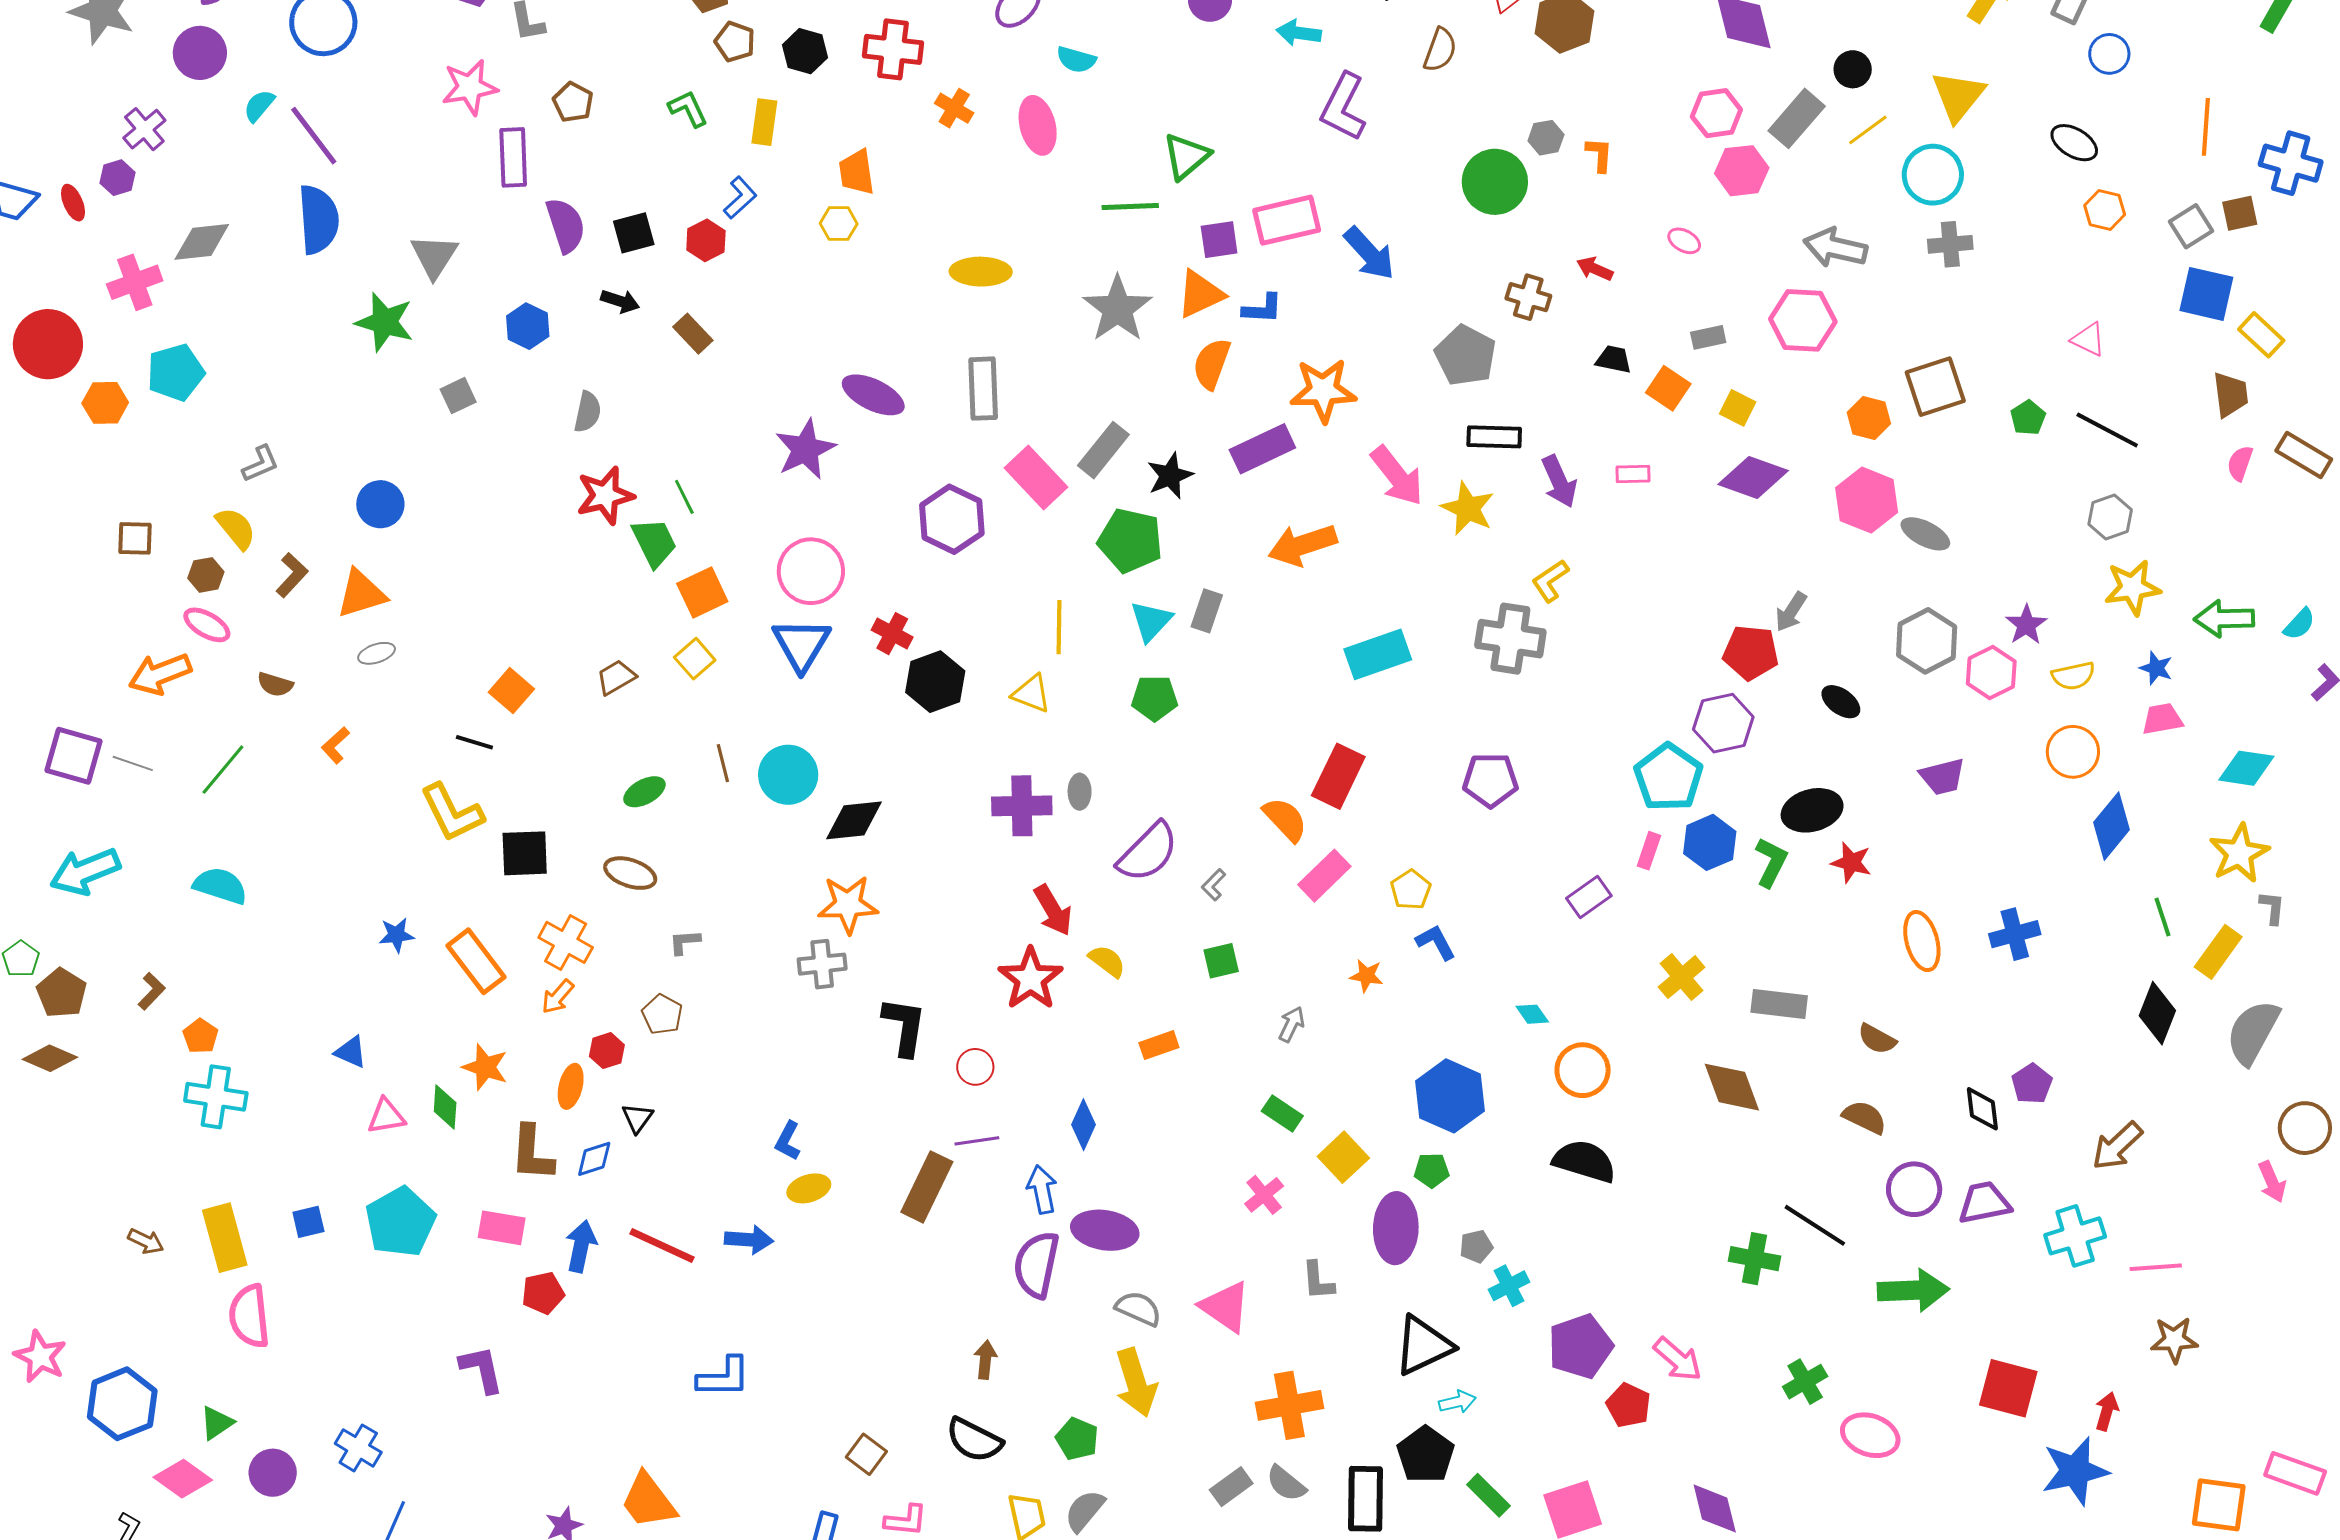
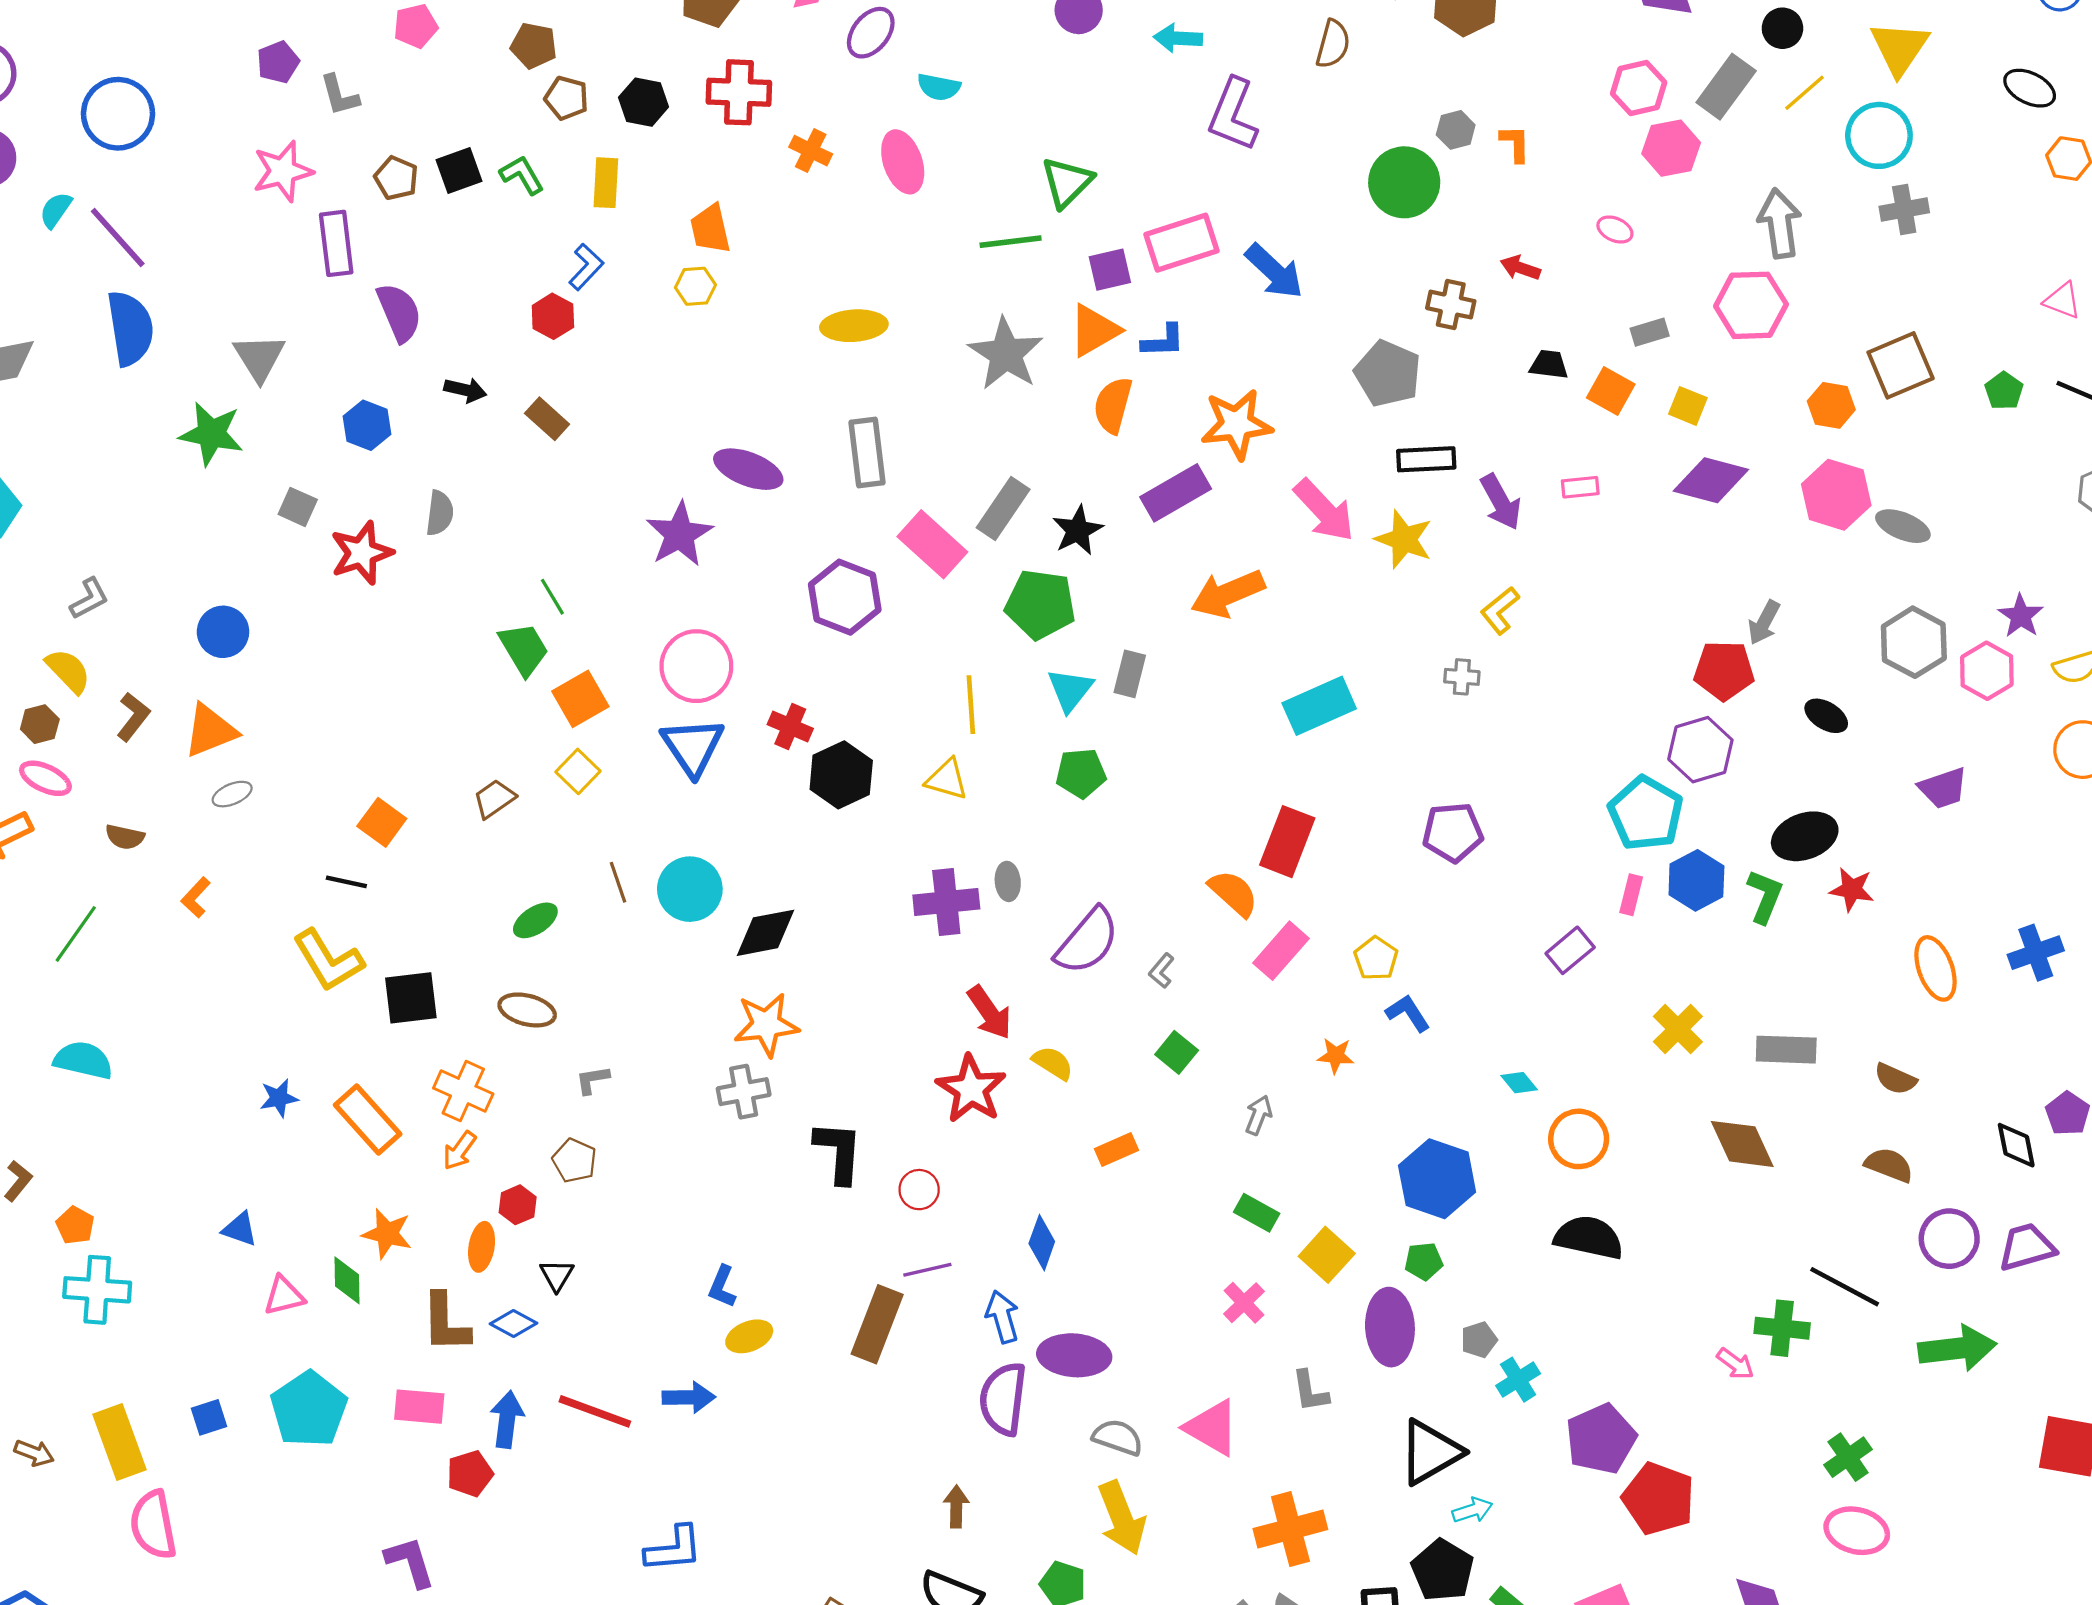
black square: (634, 233) -> (459, 170), moved
gray arrow: (1835, 248) -> (1780, 223), turned 74
gray square: (458, 396) -> (298, 507), turned -36
red star: (605, 496) -> (362, 553), moved
gray cross: (1510, 639) -> (1462, 677), size x0.5
green square: (1221, 961) -> (1177, 1052), turned -33
blue diamond: (594, 1159) -> (514, 1323), turned 51
pink arrow: (1678, 1359) -> (1735, 1364), moved, size x0.7
red pentagon: (1629, 1405) -> (1658, 1499), size x1.5
pink ellipse: (1870, 1435) -> (1857, 1531), moved

